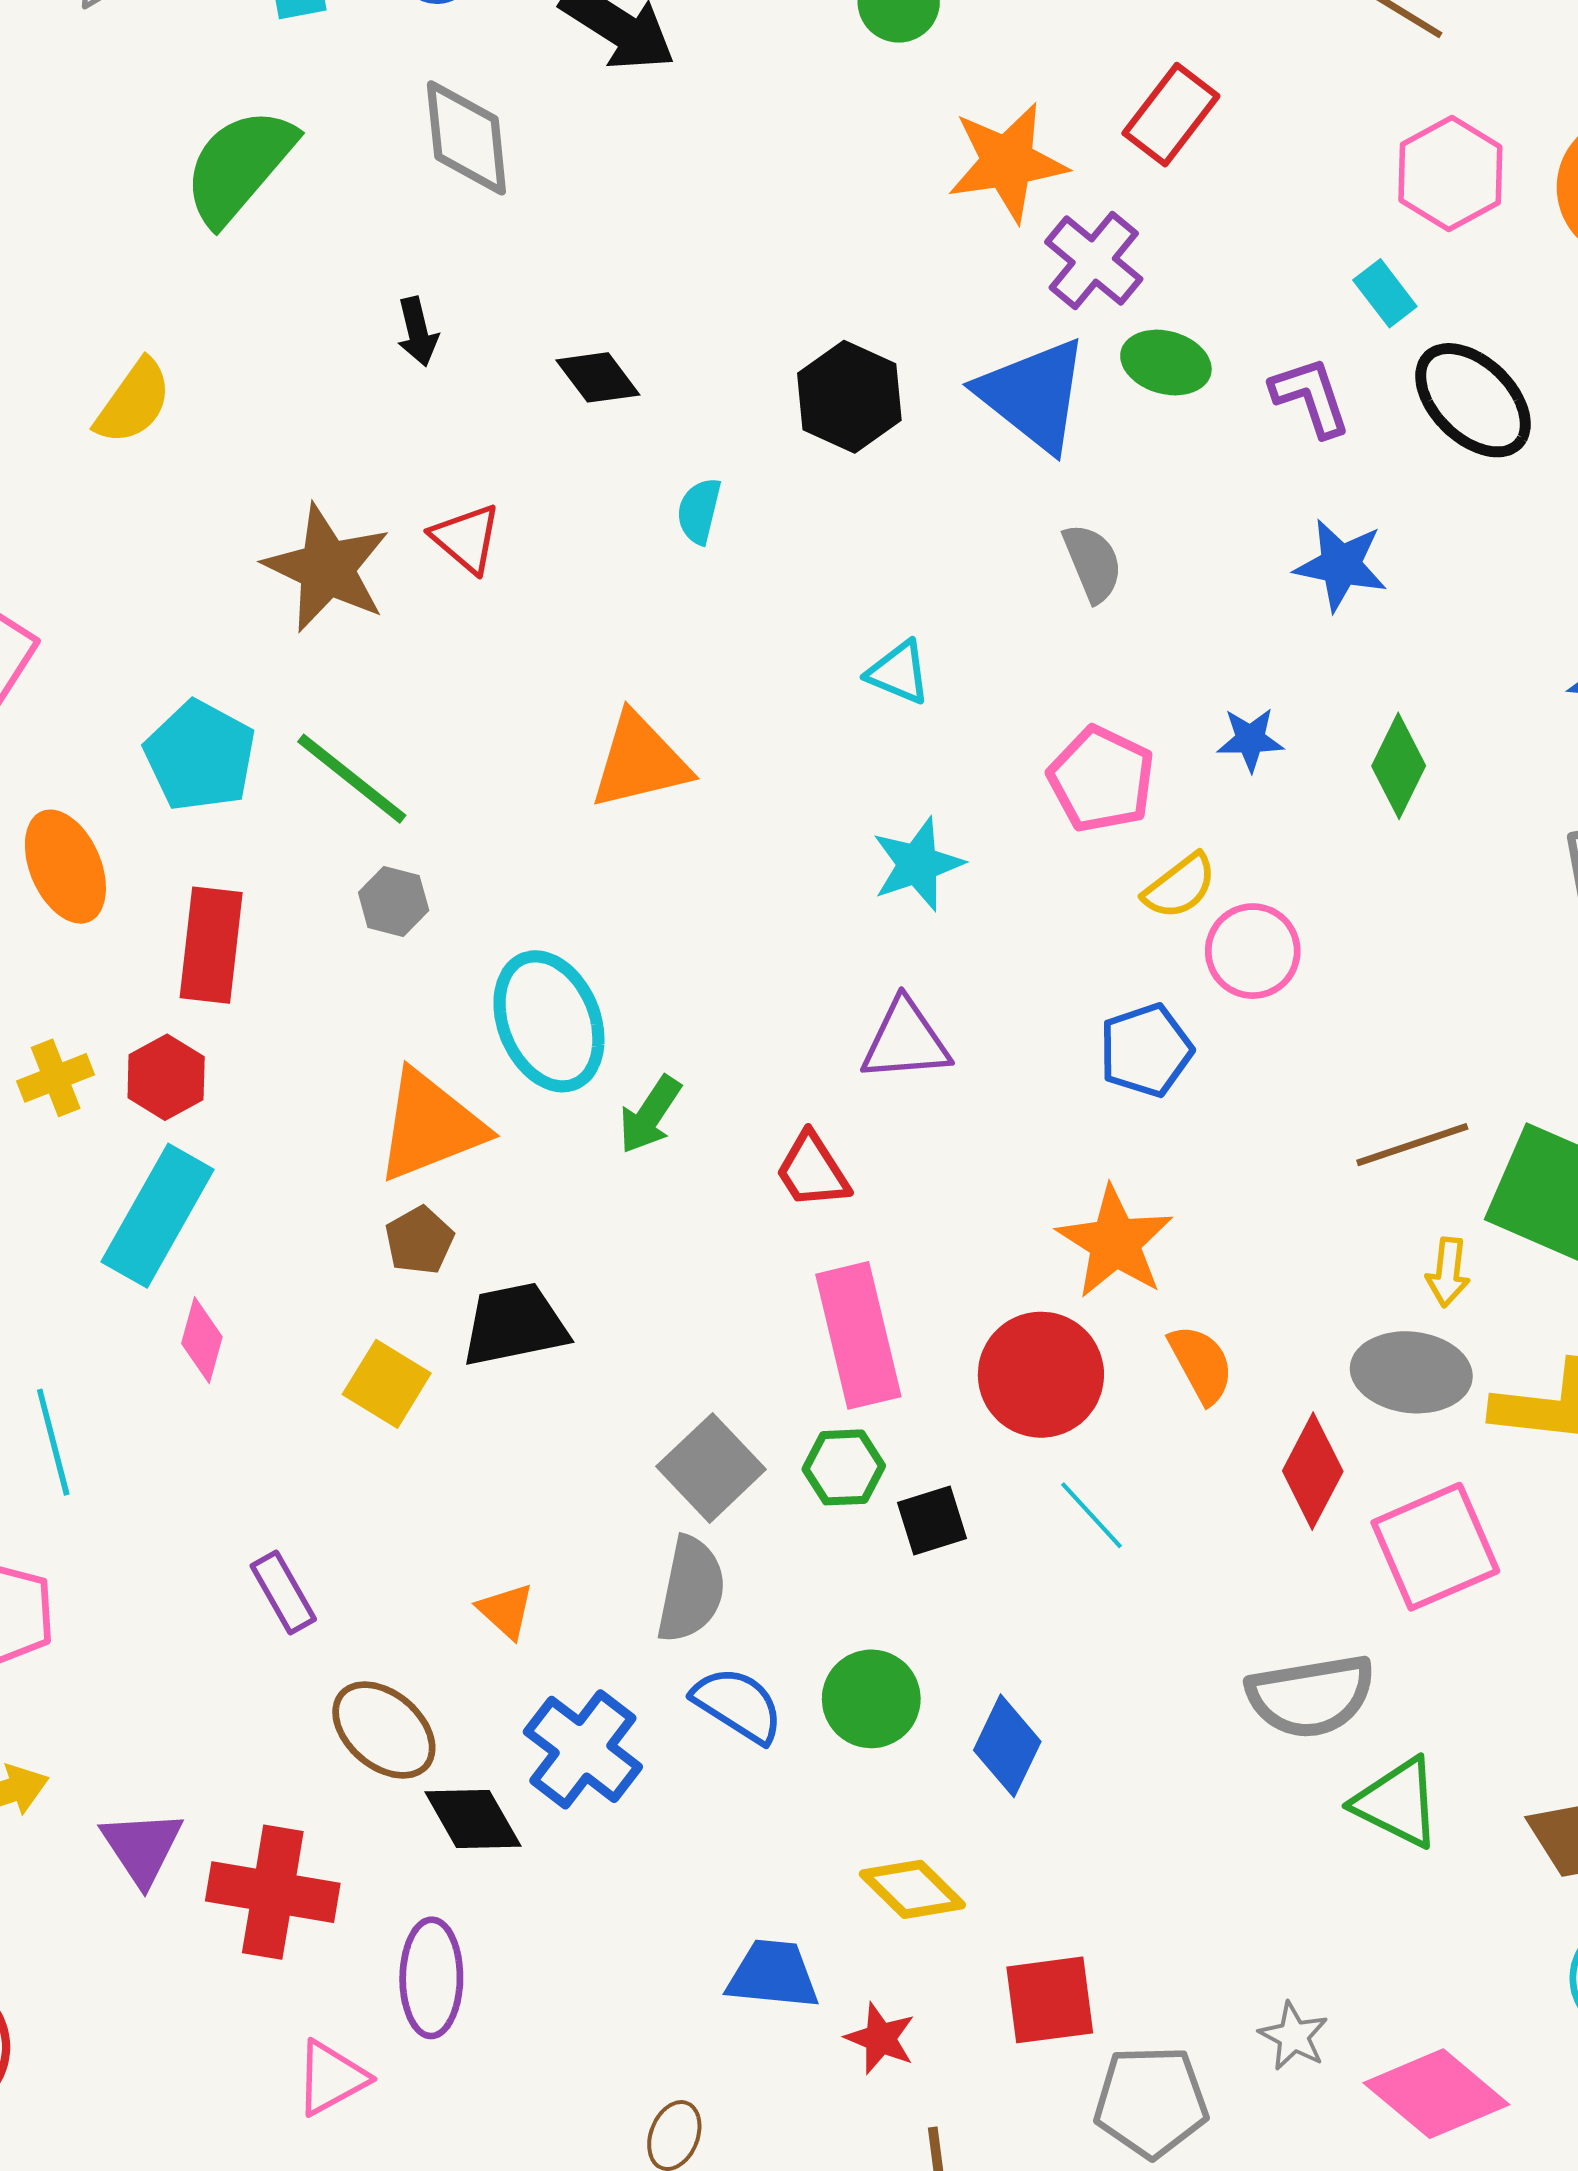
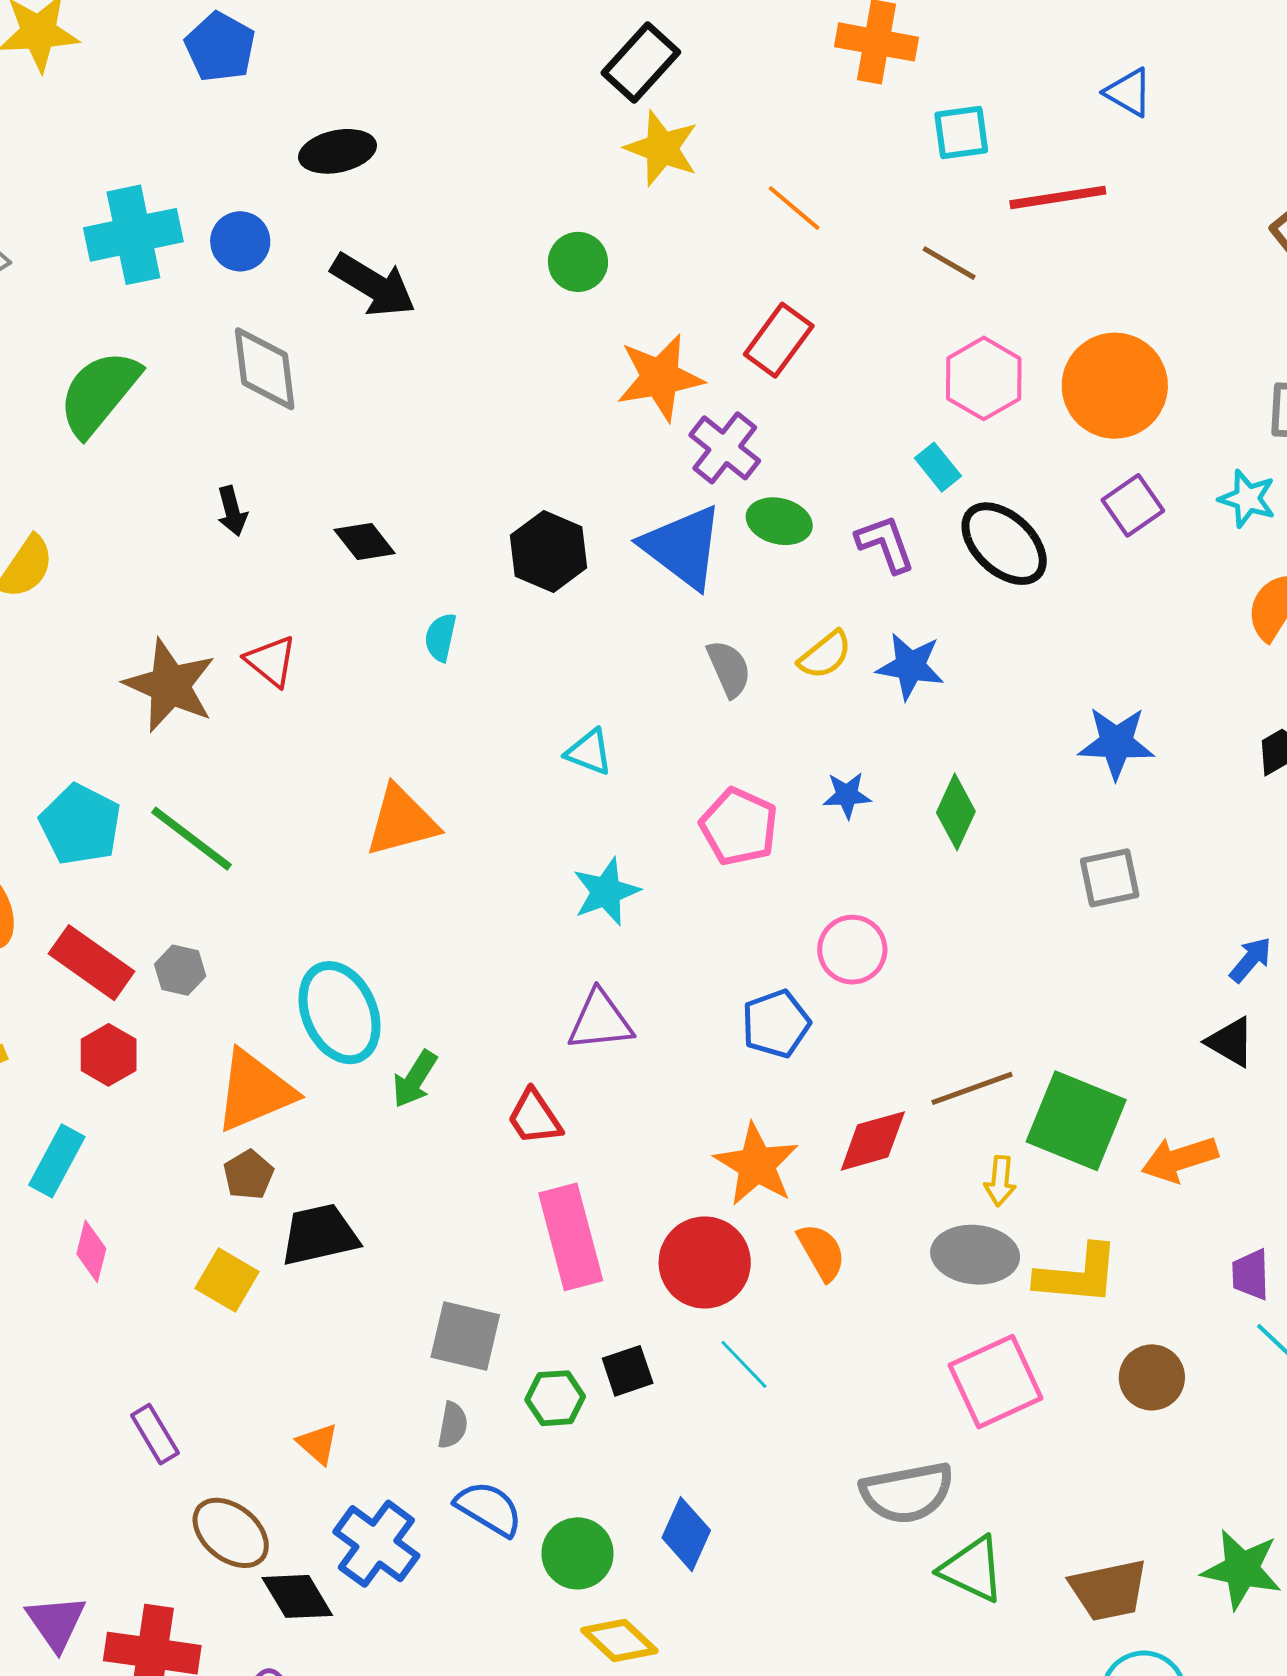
yellow semicircle: (1180, 886) -> (825, 655), moved
gray hexagon: (394, 901) -> (180, 970), moved
red rectangle: (211, 945) -> (91, 963), turned -60
red hexagon: (166, 1077) -> (109, 1055), moved
cyan rectangle: (158, 1216) -> (57, 1161), size x0.7
green hexagon: (844, 1467) -> (555, 1398), moved
gray square: (711, 1468) -> (465, 1336), turned -32
red diamond: (1313, 1471) -> (873, 1141), moved, turned 48
gray semicircle: (691, 1590) -> (453, 1425), size x0.6
green circle: (871, 1699) -> (578, 1553), moved

